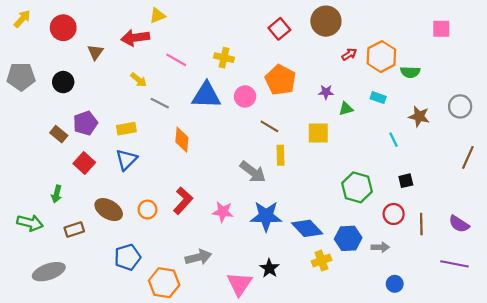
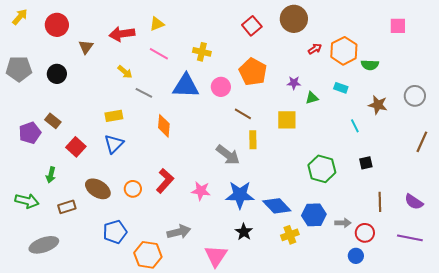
yellow triangle: (157, 16) -> (157, 24), moved
purple pentagon: (85, 123) -> (30, 133), moved
red circle: (394, 214) -> (365, 233), moved
black star: (269, 268) -> (244, 232), moved

